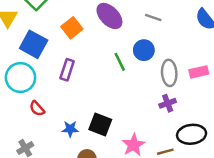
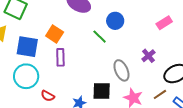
orange square: (72, 28) -> (55, 34), moved
gray ellipse: (169, 73) -> (121, 70), moved

